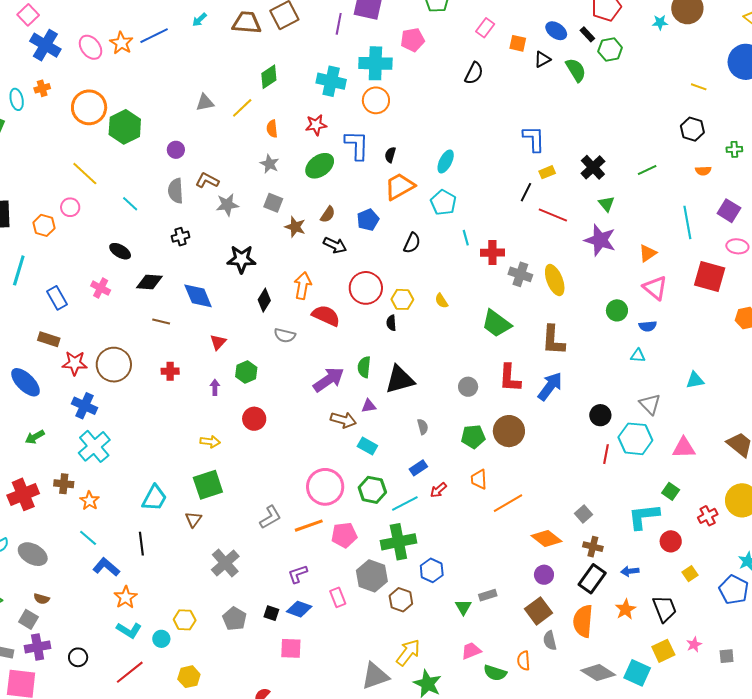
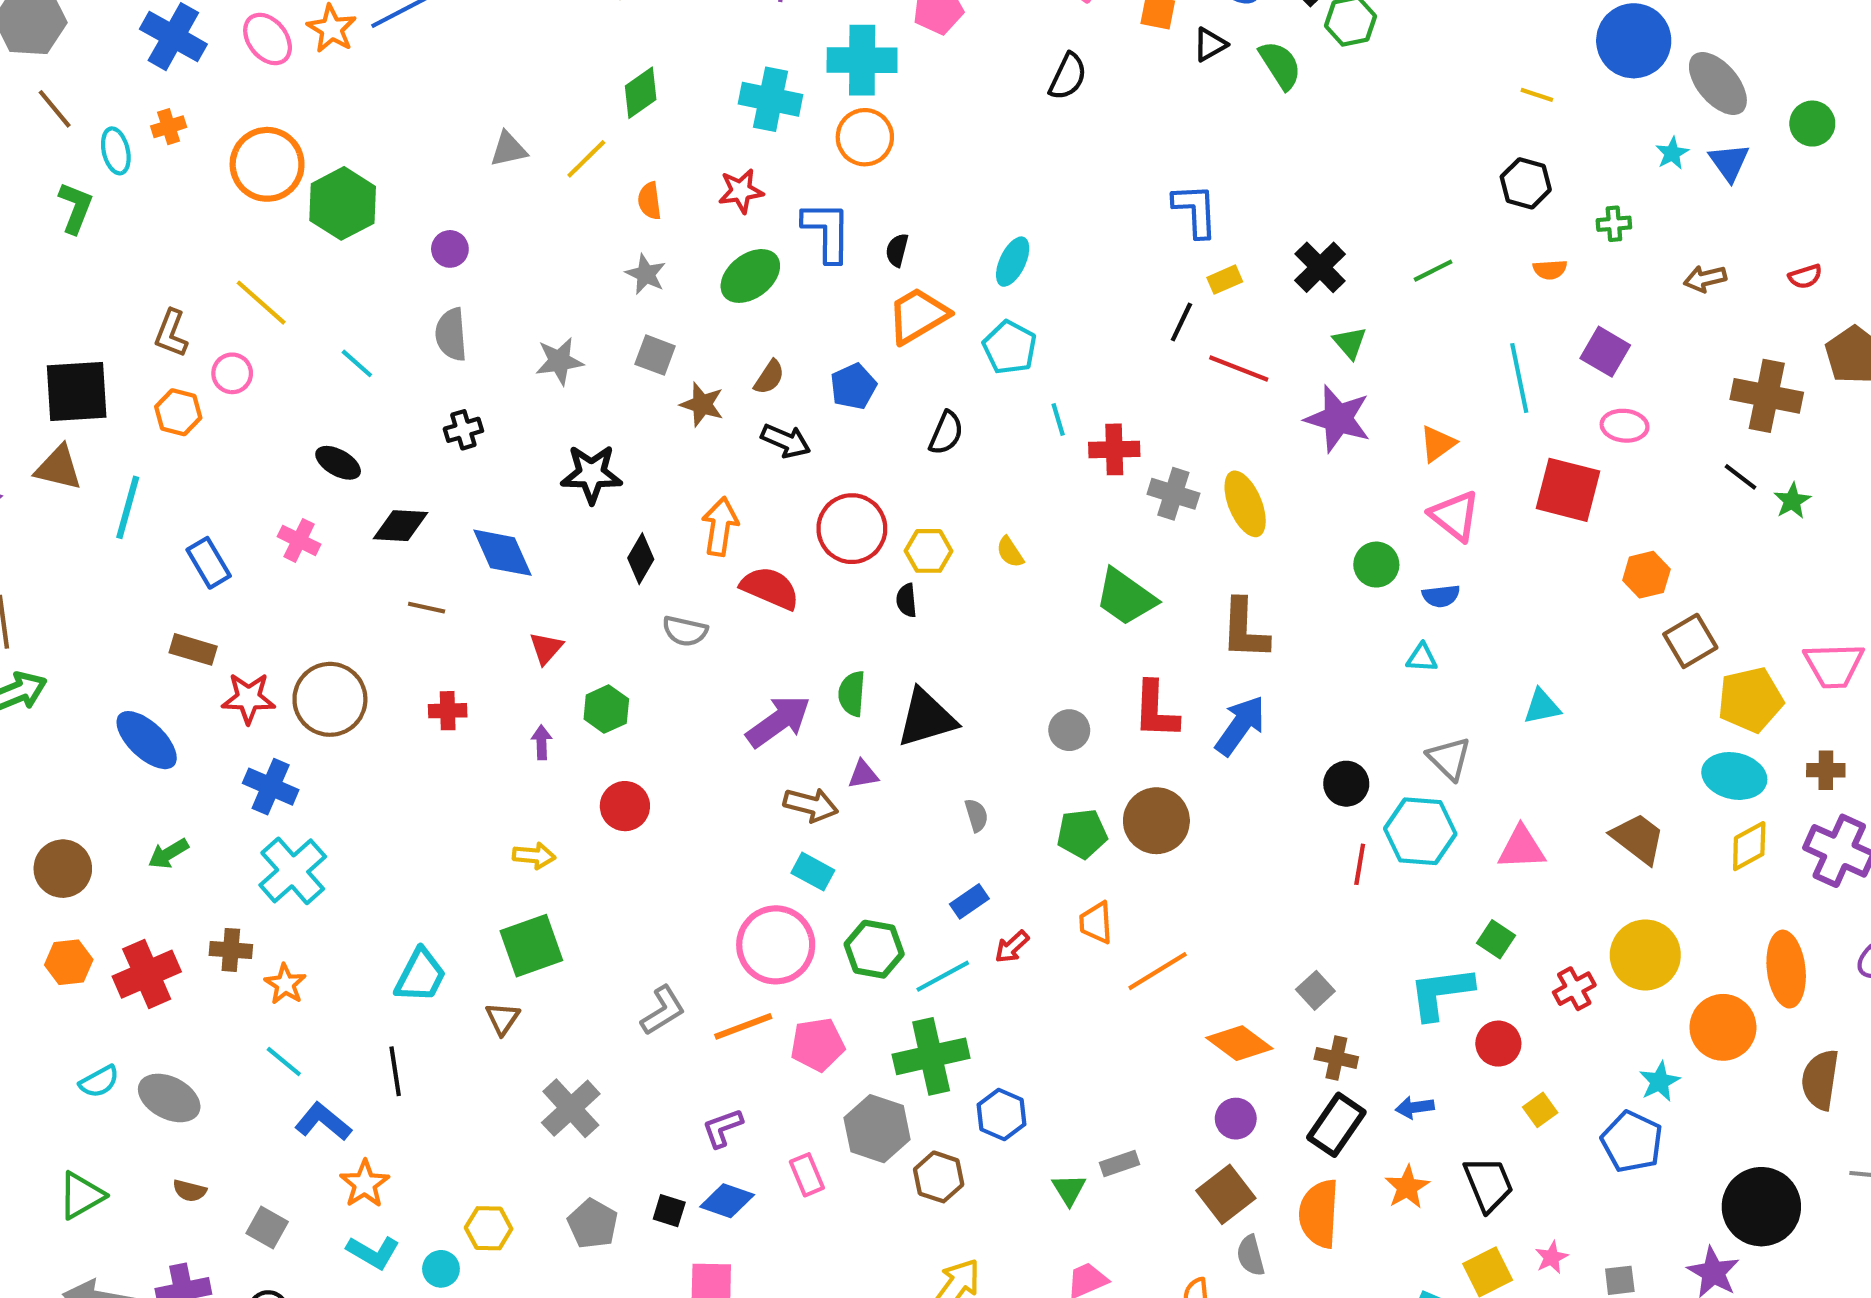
brown L-shape: (207, 180) -> (171, 333), moved, turned -95
cyan rectangle: (367, 446) -> (813, 872), moved
gray square: (28, 619) -> (267, 1228), moved

